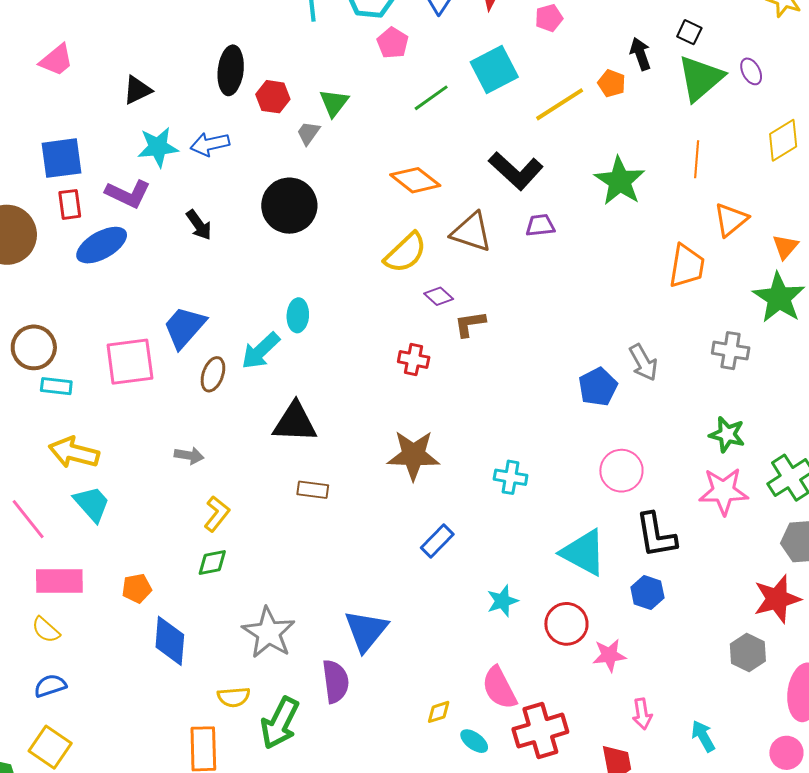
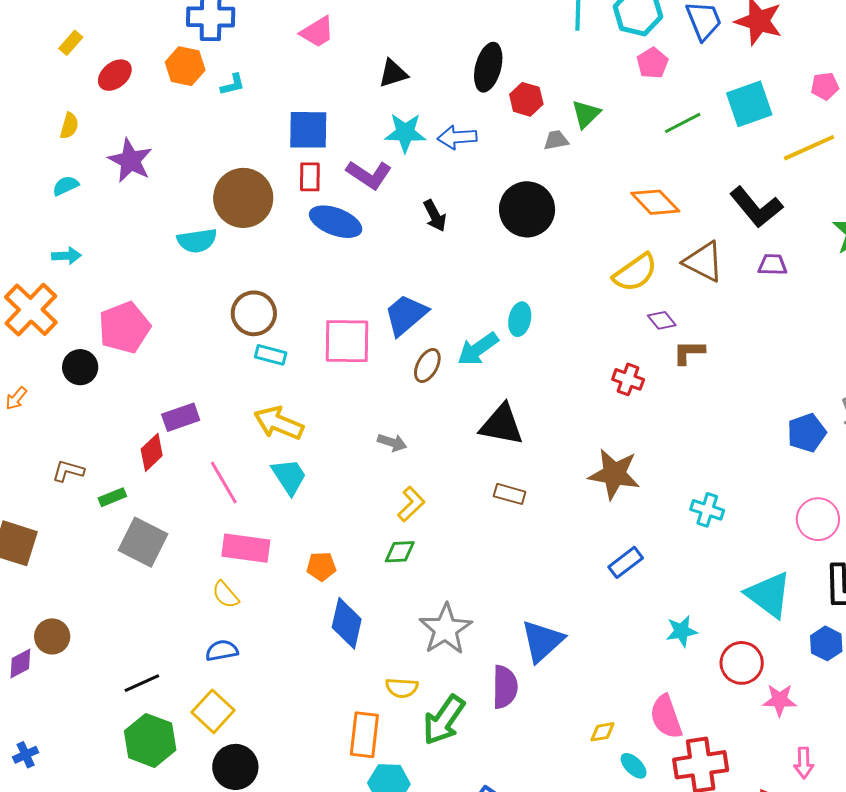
pink pentagon: (549, 18) -> (825, 86), moved
gray trapezoid: (308, 133) -> (556, 140), turned 36
blue ellipse: (102, 245) -> (336, 222), turned 42

